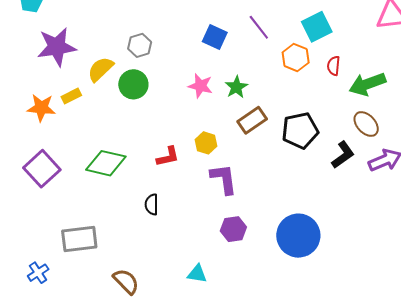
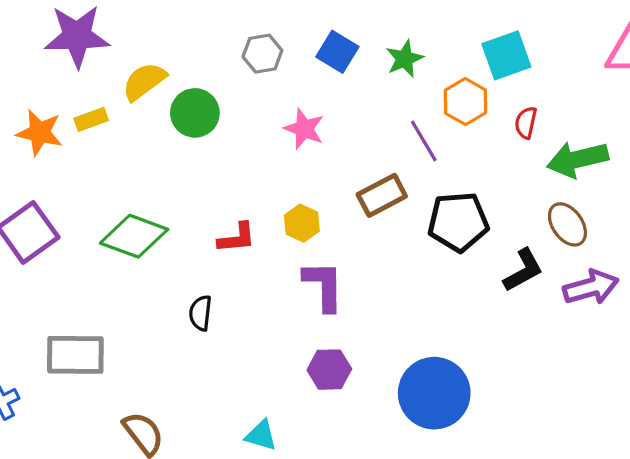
purple line: (259, 27) -> (424, 141), moved
gray hexagon: (140, 45) -> (262, 54), moved
green star: (236, 87) -> (405, 59), moved

